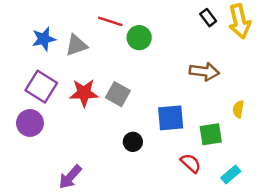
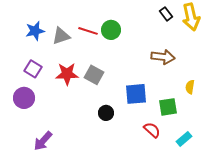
red line: (110, 21) -> (88, 31), moved
purple square: (41, 87) -> (33, 69), size x0.7
purple arrow: (70, 177) -> (43, 141), moved

